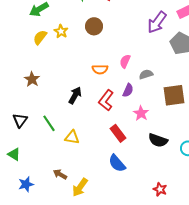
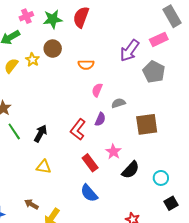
brown circle: (94, 26) -> (53, 49), moved
orange semicircle: (100, 69) -> (86, 65), moved
black arrow: (75, 95) -> (41, 133), moved
pink star: (141, 113) -> (113, 152), moved
green line: (49, 123) -> (14, 131), moved
black semicircle: (158, 140) -> (131, 170), turned -66

